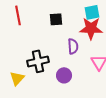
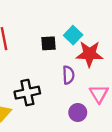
cyan square: (92, 12) -> (73, 35), moved, turned -35
purple circle: (64, 75) -> (78, 113), moved

